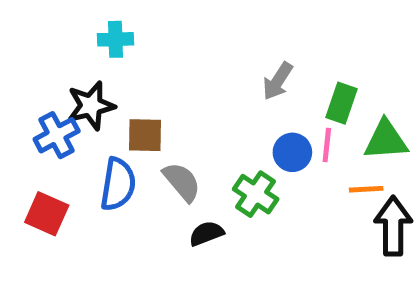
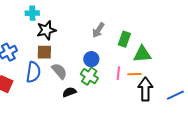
black star: (91, 106) -> (46, 30), moved
pink line: (327, 145) -> (118, 73), moved
blue circle: (292, 152) -> (91, 59), moved

